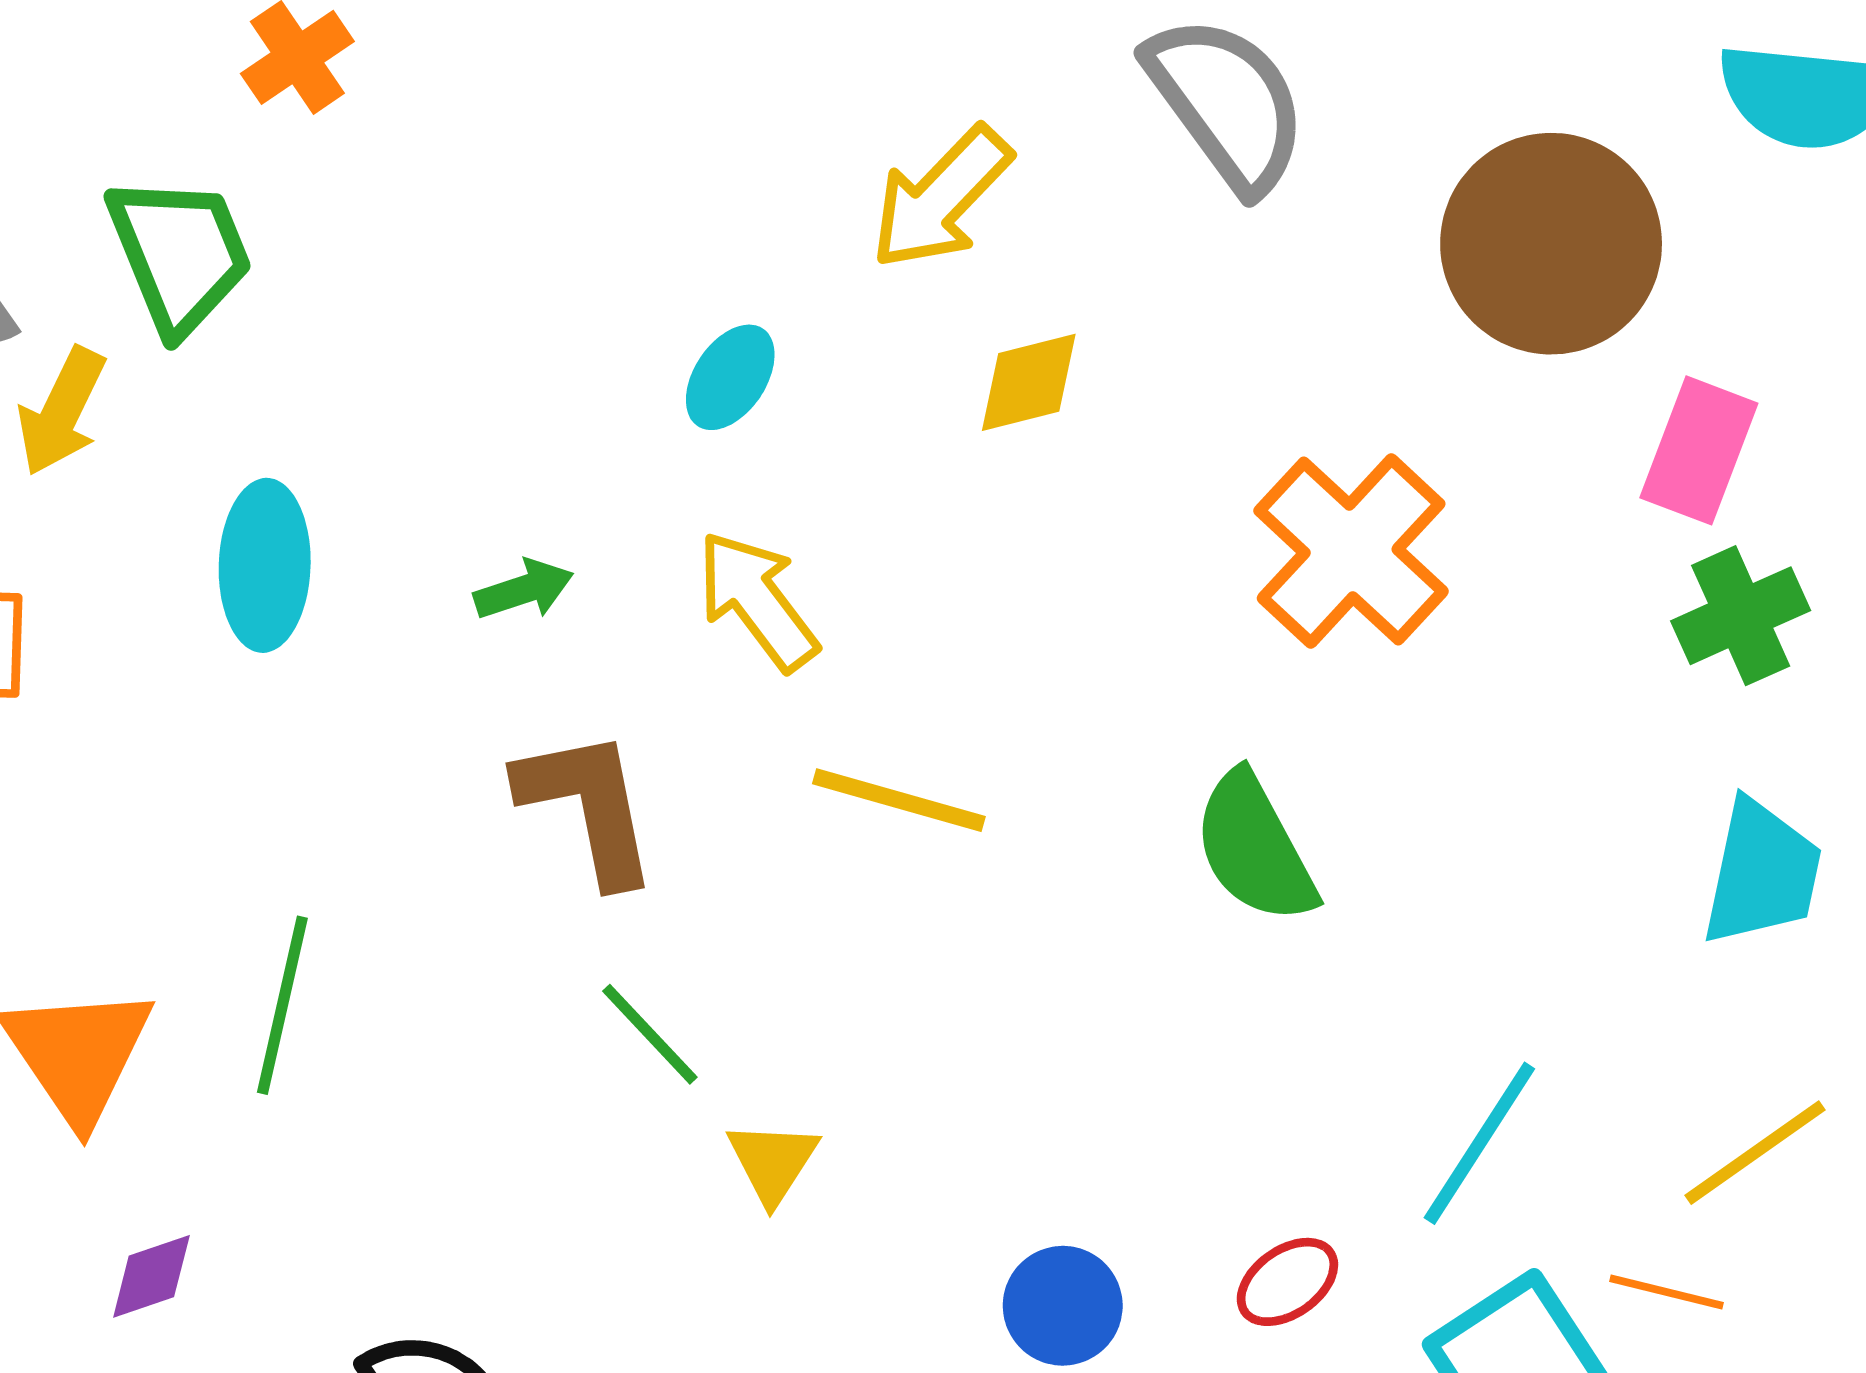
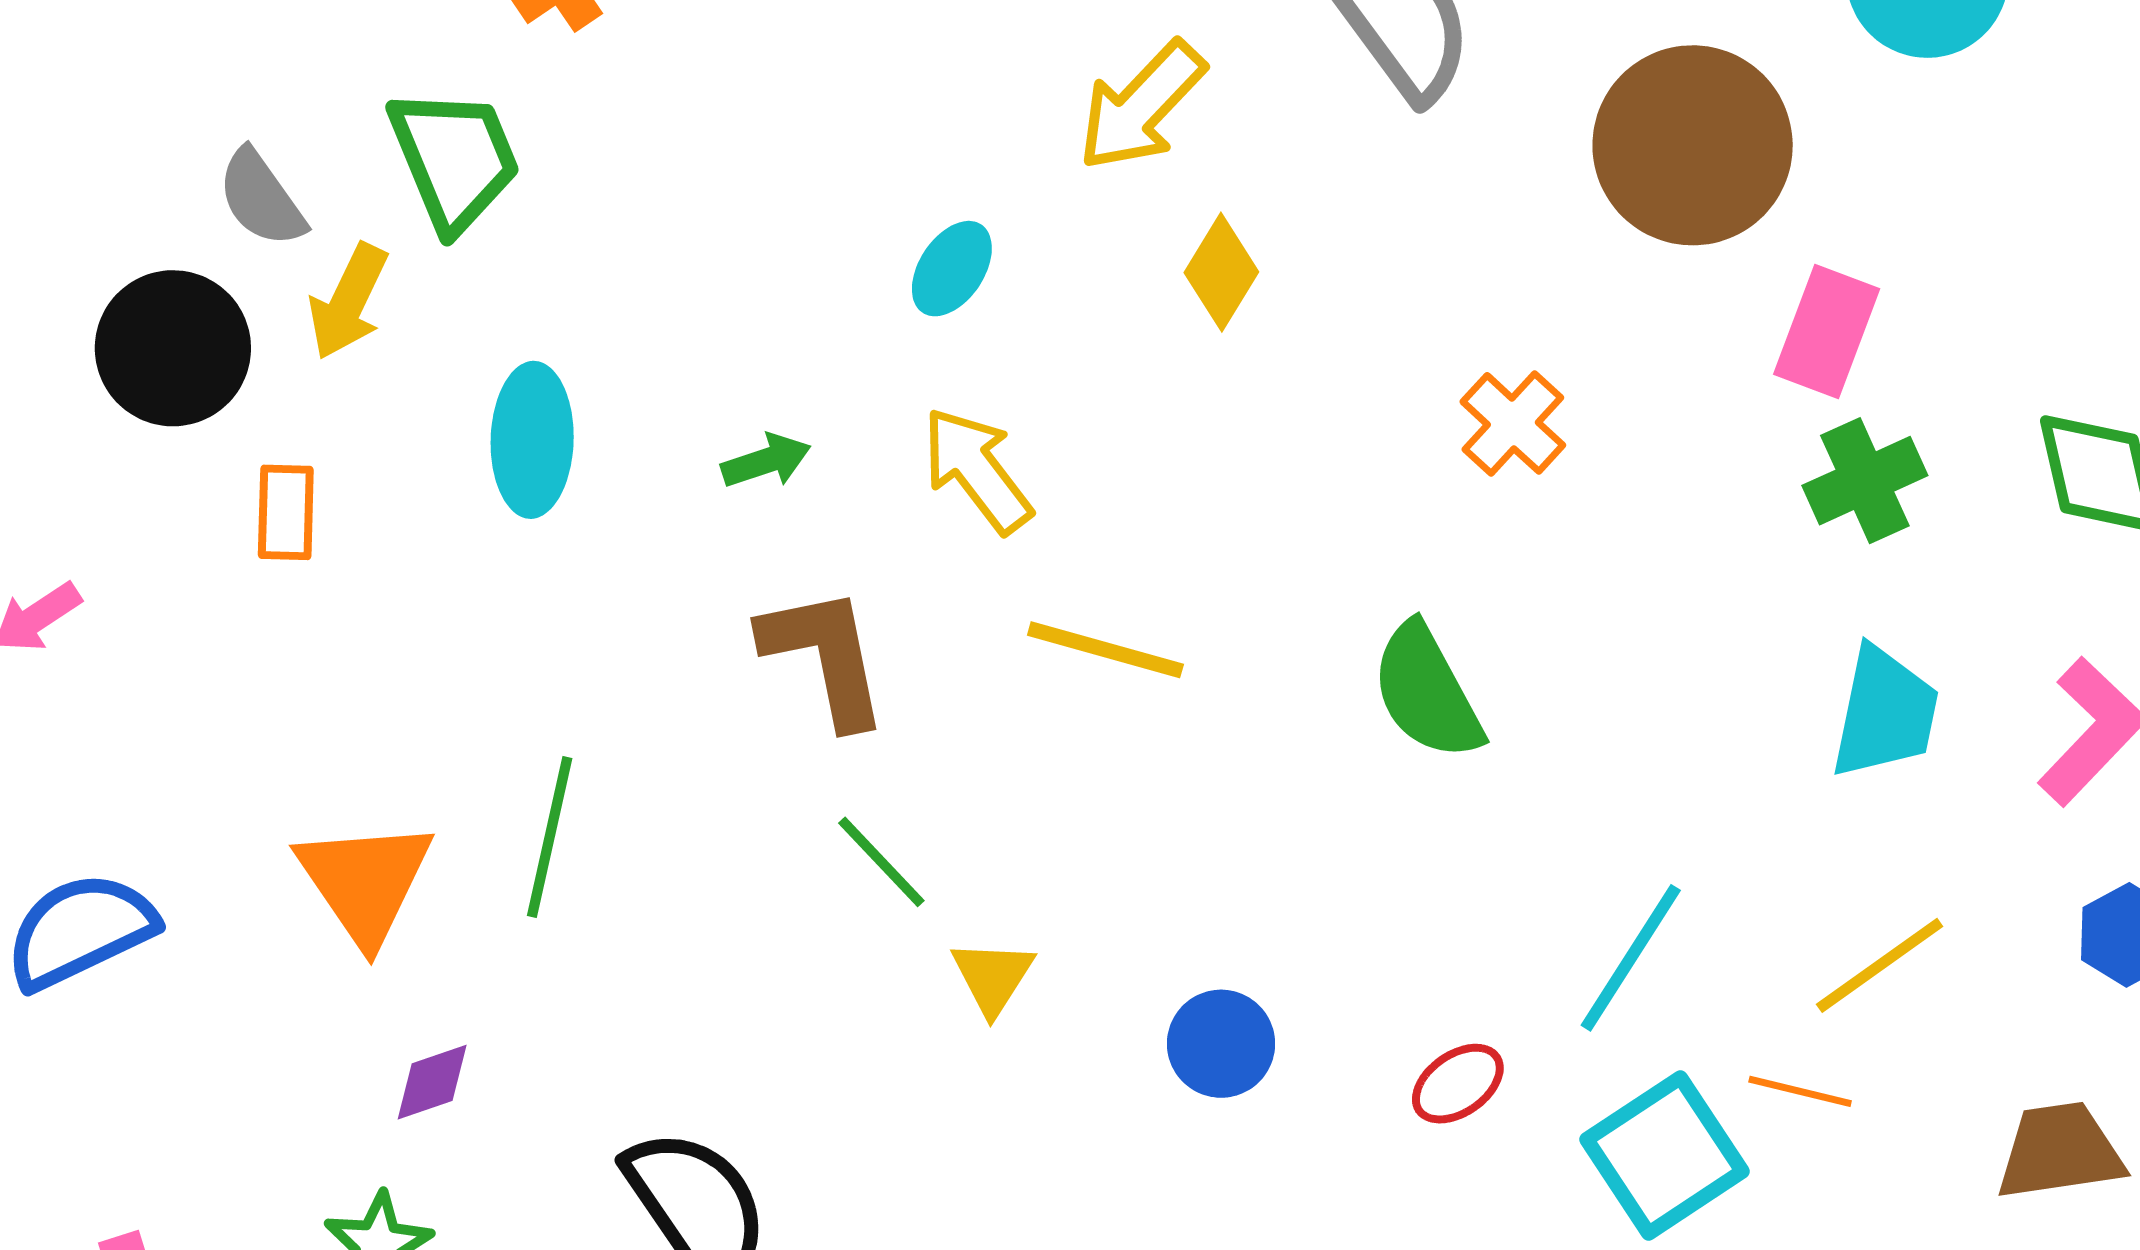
yellow diamond: (1029, 382) -> (1221, 272), turned -44
orange cross: (1351, 551) -> (1513, 423), size x0.6
blue circle: (1063, 1306) -> (1221, 1044), moved

